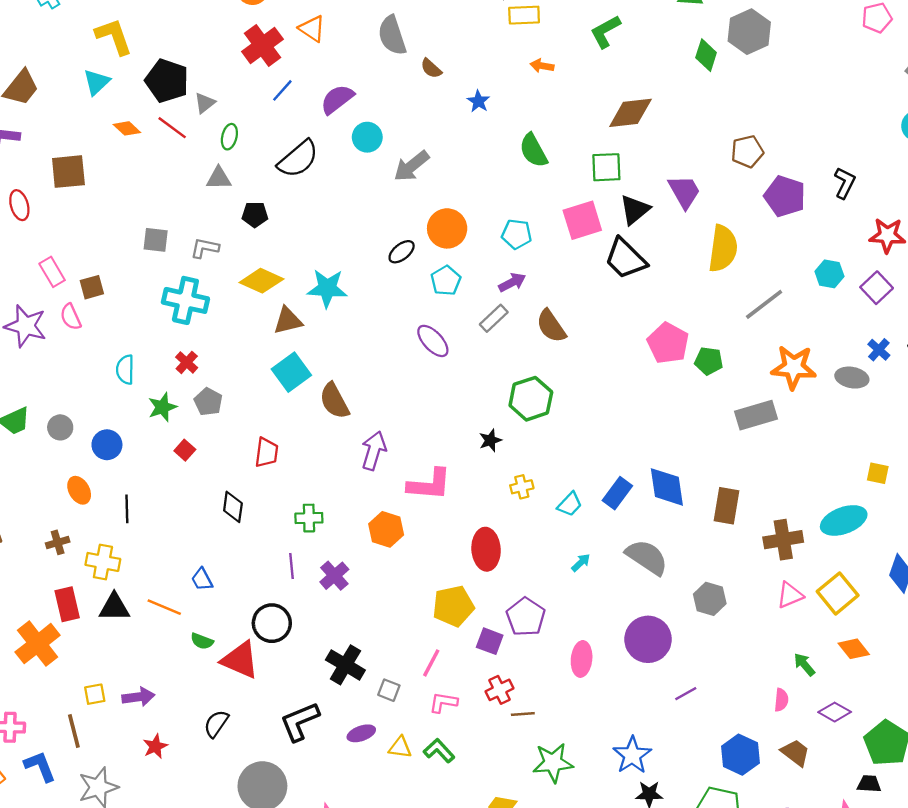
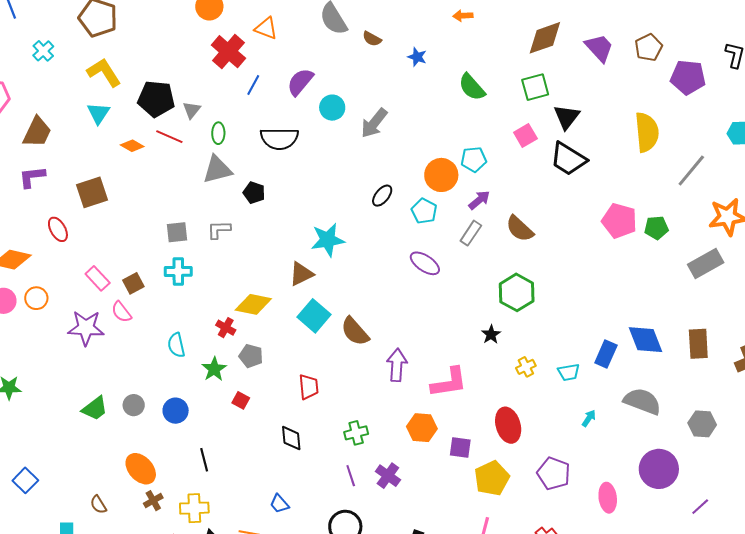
black semicircle: (298, 159) -> (279, 139), turned 54
gray triangle: (219, 178) -> (217, 170), size x1.4
purple trapezoid: (684, 192) -> (599, 48), moved
black pentagon: (255, 215) -> (254, 193), turned 30
pink square: (582, 220) -> (525, 136), size x0.7
orange circle: (447, 228) -> (441, 175), moved
yellow diamond: (261, 281) -> (253, 304), moved
cyan cross: (185, 300) -> (178, 271), moved, size x0.7
orange ellipse: (79, 490) -> (141, 469), moved, size x1.4
cyan trapezoid: (570, 504) -> (569, 372), turned 50
purple square: (490, 641) -> (460, 448), moved

